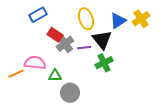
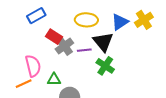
yellow ellipse: (86, 19) -> (86, 20), turned -70
pink semicircle: (35, 63) -> (33, 66), turned 70
green cross: (104, 63) -> (105, 66), turned -30
orange line: (16, 74) -> (24, 84), moved

